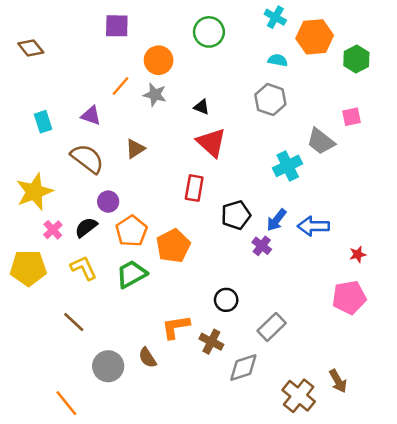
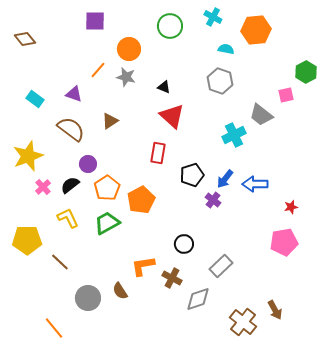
cyan cross: (275, 17) -> (213, 17), moved
green hexagon: (356, 59) -> (306, 72), moved
cyan rectangle: (43, 122) -> (35, 99), turned -36
yellow pentagon: (28, 268) -> (27, 240), moved

